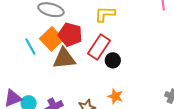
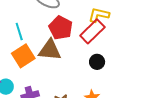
orange square: (52, 39) -> (23, 56), moved
red rectangle: (99, 47) -> (92, 31), moved

